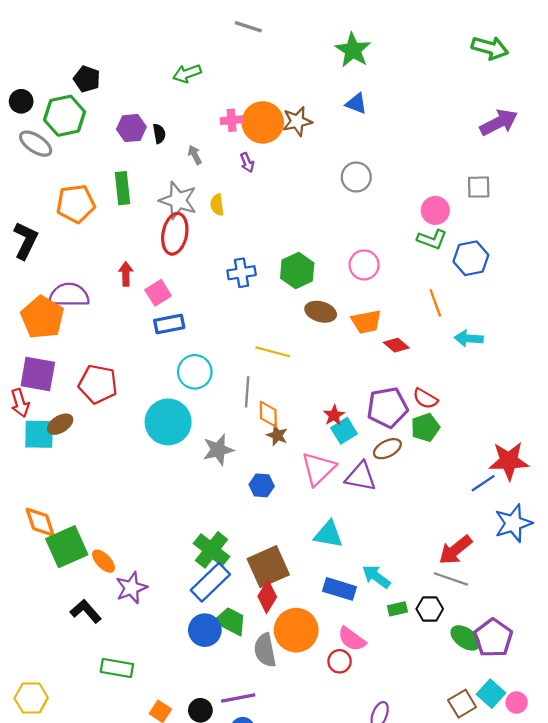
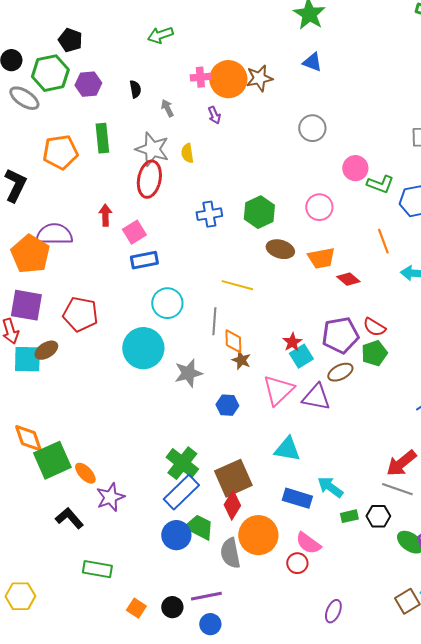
purple hexagon: (131, 128) -> (88, 84), moved
pink circle: (435, 210) -> (355, 168), moved

